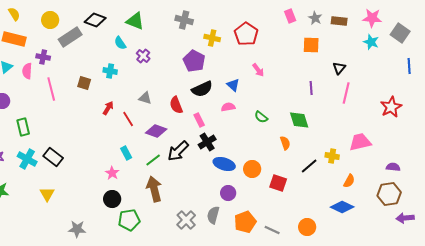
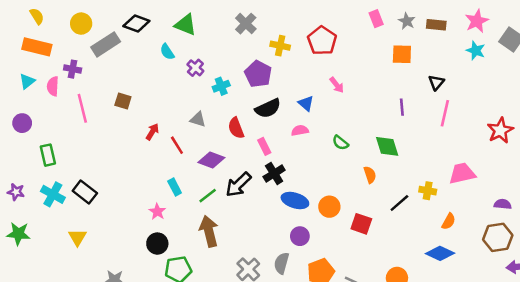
pink star: (372, 18) -> (477, 21), turned -30
gray cross: (184, 20) -> (246, 24), turned 30
cyan cross: (110, 71) -> (221, 86), moved, turned -32

